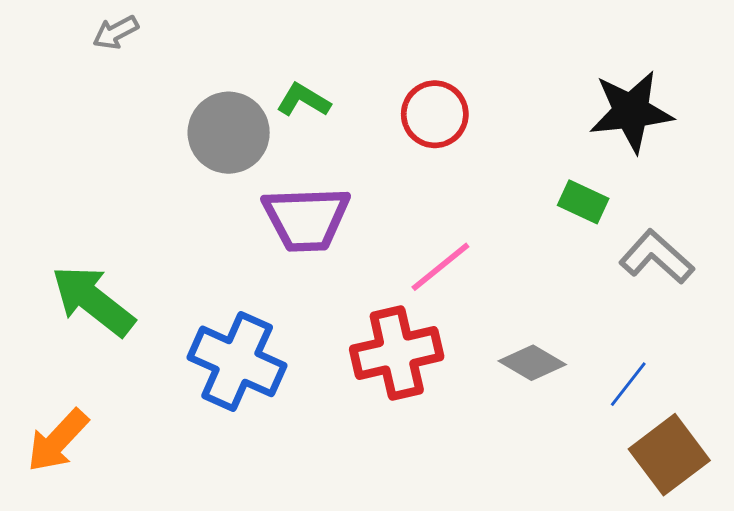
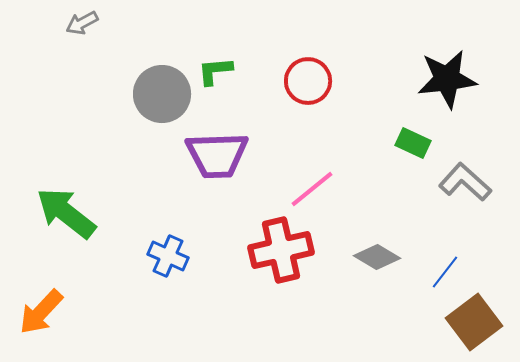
green L-shape: (303, 100) -> (215, 71), turned -36
blue cross: (237, 361) -> (168, 256), size x0.6

